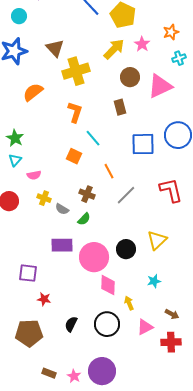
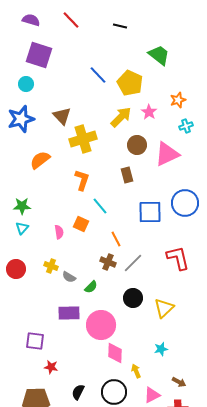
green star: (15, 138) -> (22, 206), turned -30
pink semicircle: (34, 175) -> (59, 232), moved, turned -88
brown cross: (87, 194) -> (108, 262), moved
black circle: (126, 249) -> (133, 298), moved

